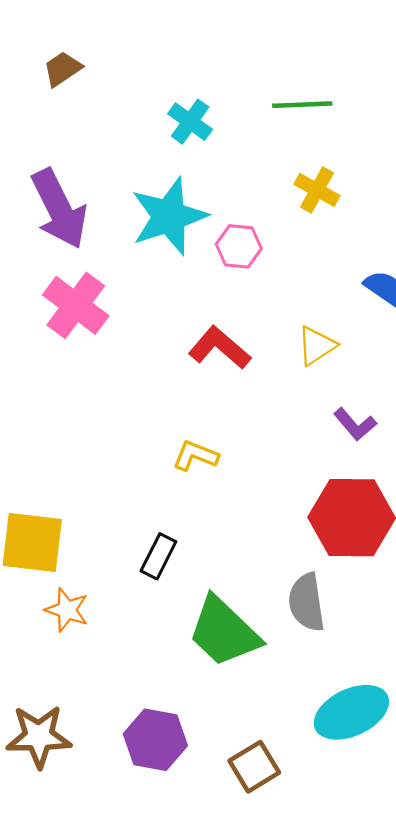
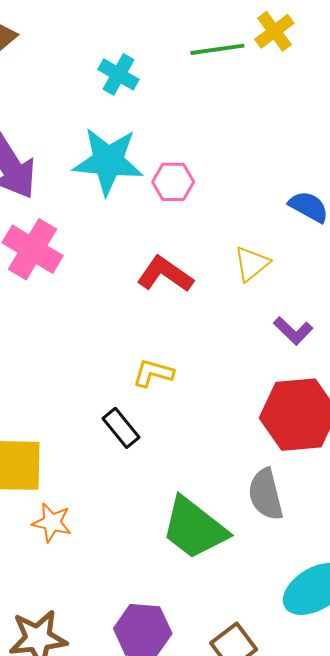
yellow cross: (317, 190) -> (274, 31), moved, turned 30
cyan star: (169, 216) -> (108, 161), turned 30
black rectangle: (158, 556) -> (121, 428), moved, turned -60

